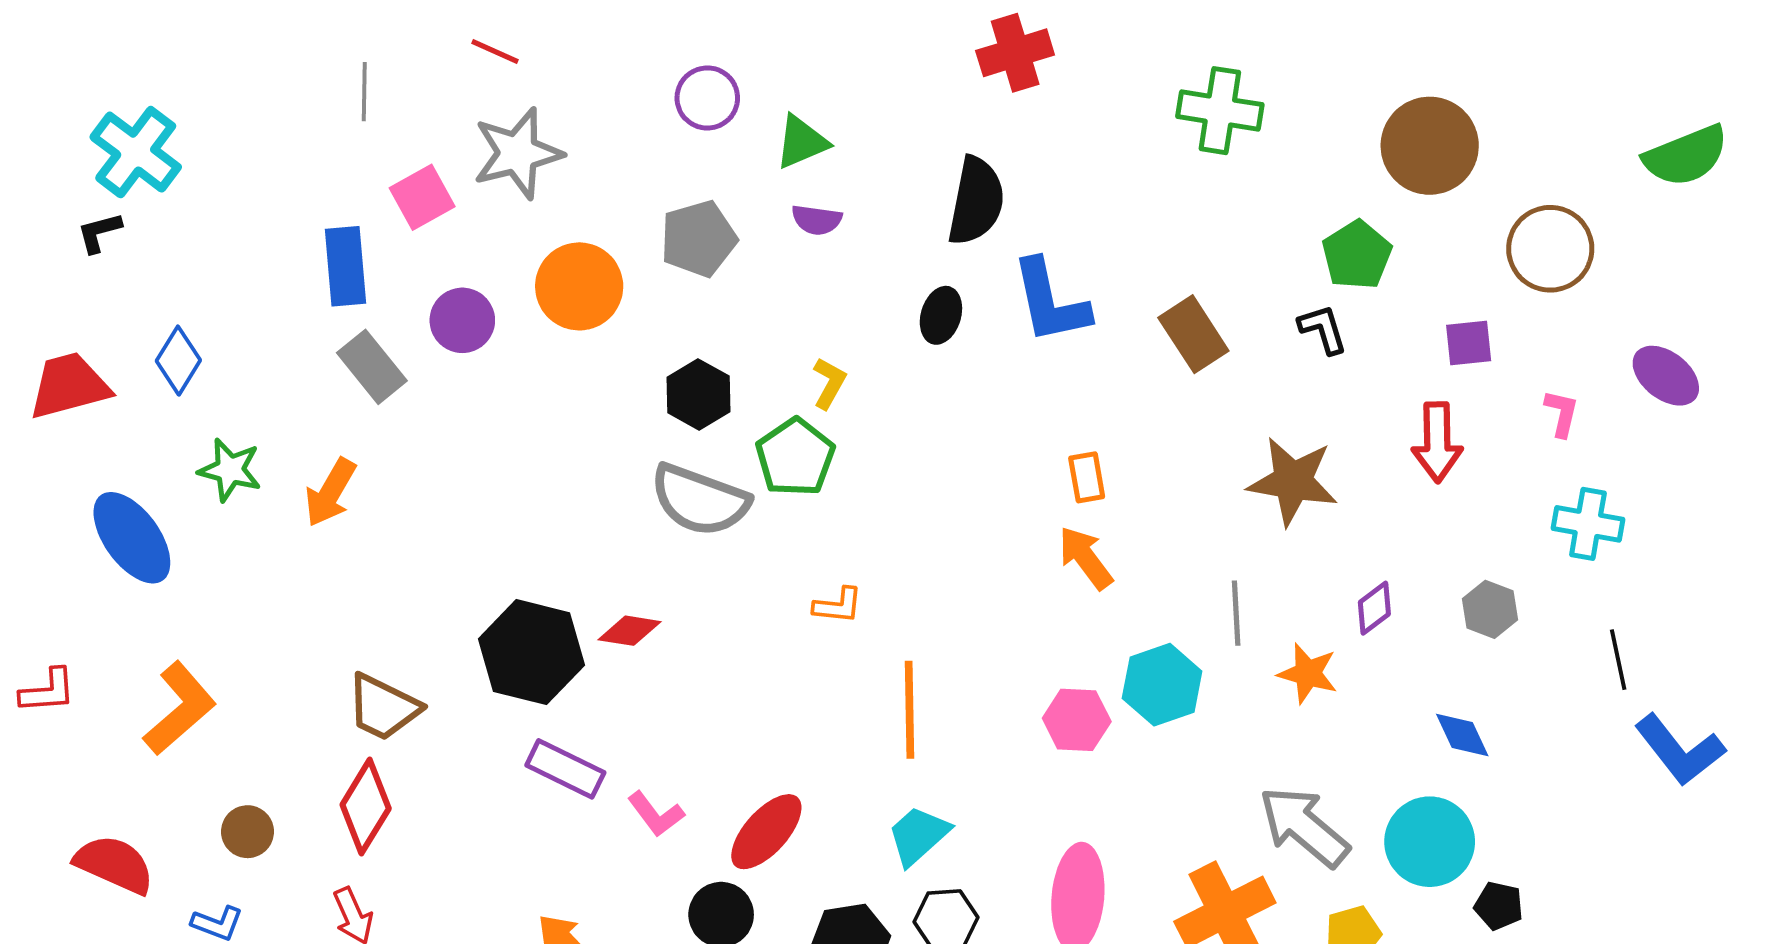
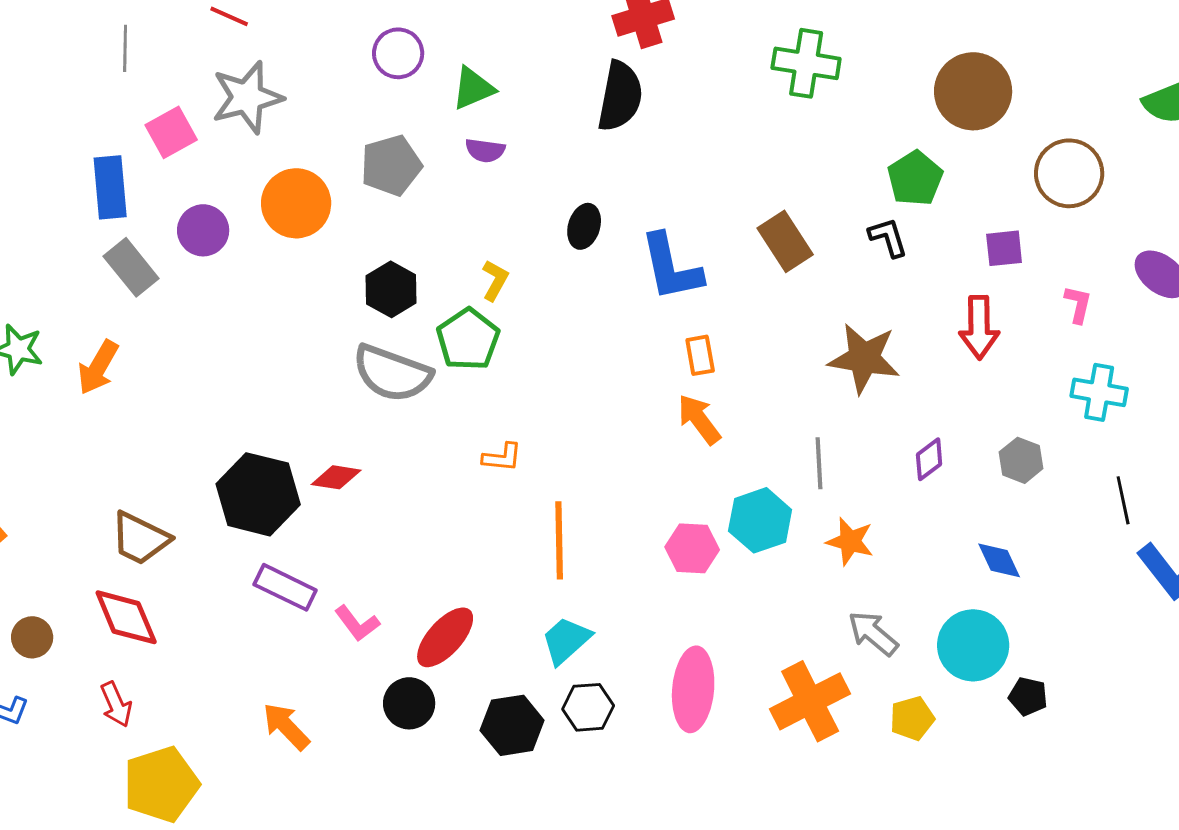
black semicircle: (976, 201) -> (620, 96), moved
blue L-shape: (1050, 302) -> (671, 267), moved
orange star: (1308, 673) -> (850, 541), moved
red diamond: (366, 807) -> (126, 617), turned -54
gray arrow: (1304, 827) -> (873, 633), size x0.7

